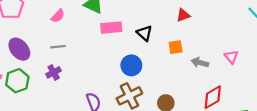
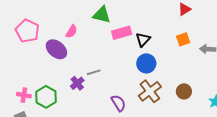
black triangle: (145, 33) -> (143, 40), moved, turned 42
gray line: (58, 47) -> (94, 72), moved
purple ellipse: (19, 49) -> (56, 49), moved

